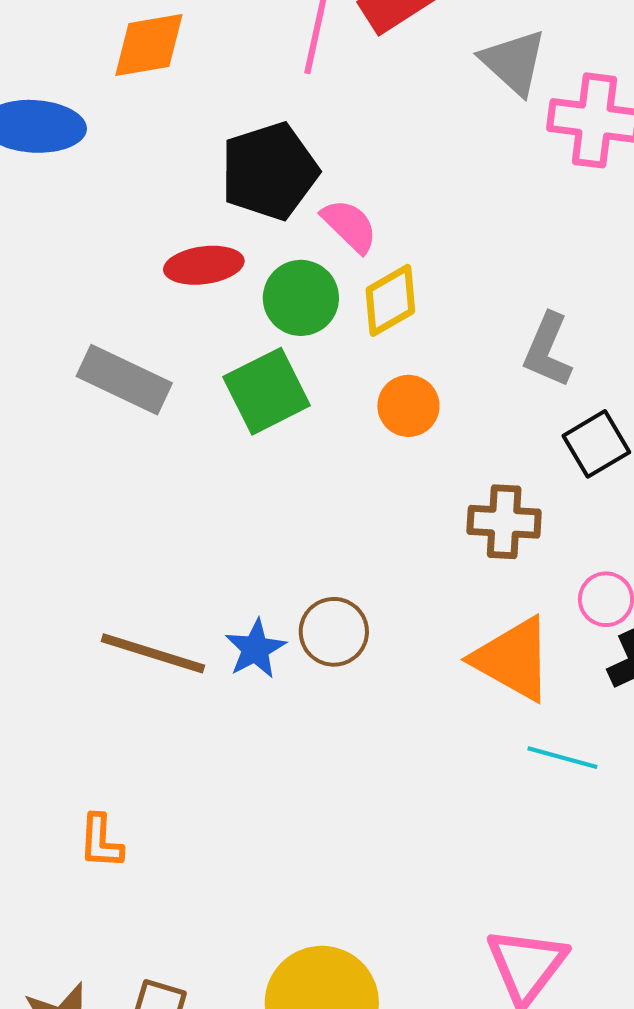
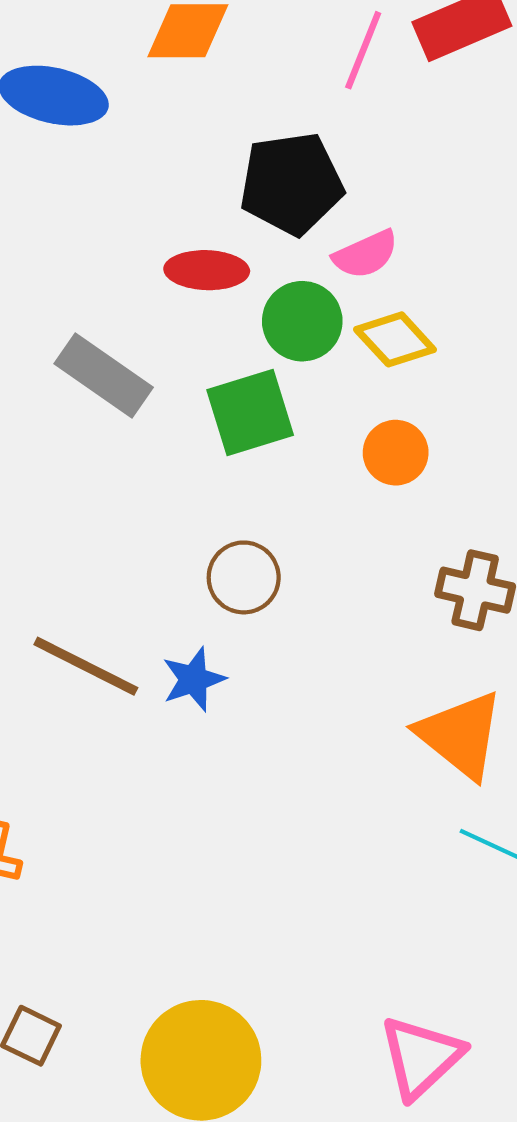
pink semicircle: (350, 226) -> (366, 254), turned 102
yellow diamond: (390, 300) -> (395, 339), turned 68
brown circle: (334, 632) -> (244, 577), moved

